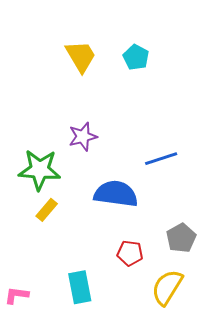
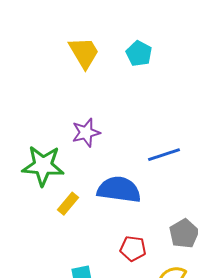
yellow rectangle: (47, 210) -> (68, 204), moved

